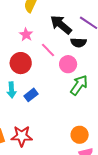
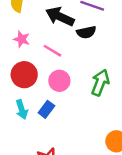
pink circle: (68, 64) -> (59, 81), moved

